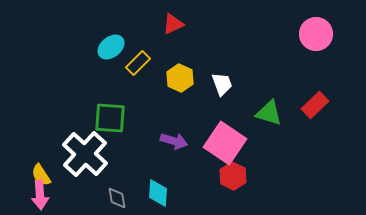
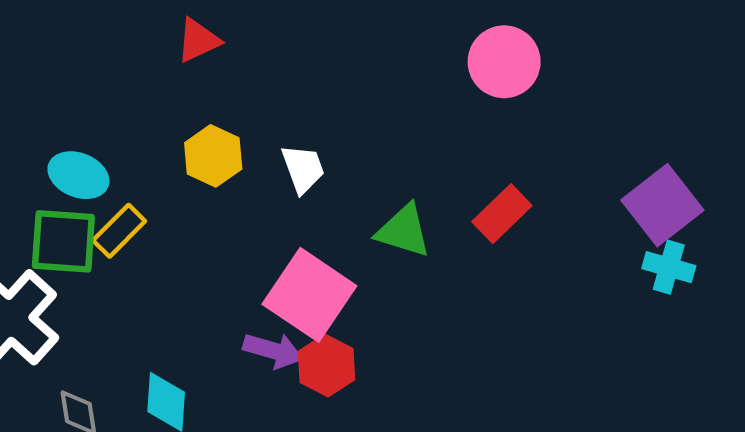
cyan ellipse: (111, 47) -> (78, 175), moved, turned 60
yellow rectangle: (138, 63) -> (119, 231), moved
purple arrow: (174, 141) -> (273, 351), moved

